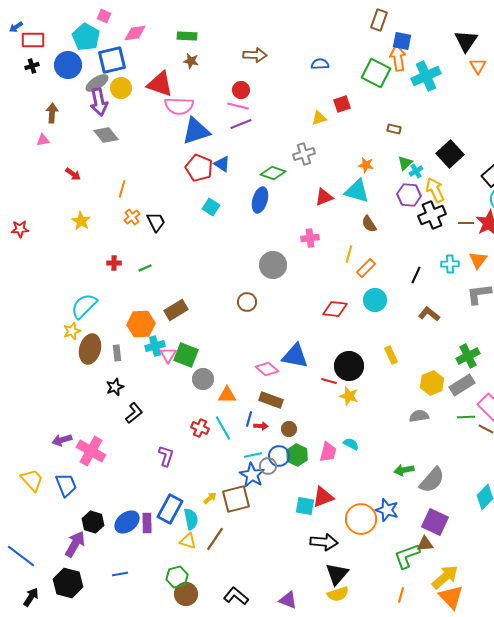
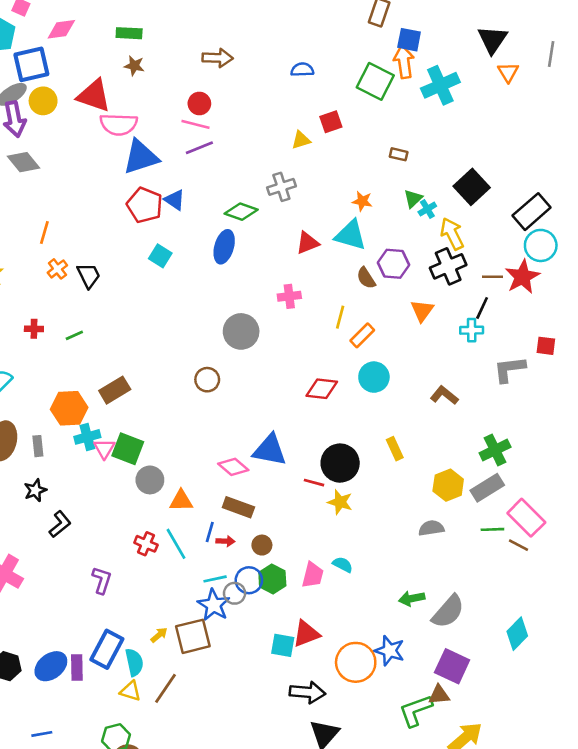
purple hexagon: (409, 195) -> (393, 264), moved
orange triangle: (478, 260) -> (422, 311), moved
black line: (416, 275) -> (482, 308), moved

